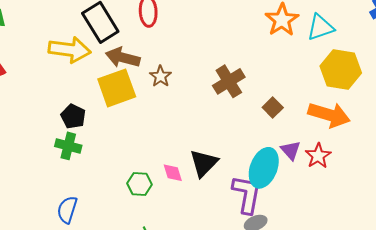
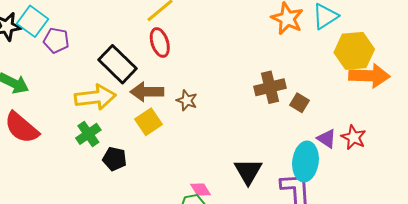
brown cross: (229, 81) -> (270, 87), moved, turned 32
yellow square: (117, 88) -> (149, 122), size x0.7
orange arrow: (329, 115) -> (369, 76), moved
green cross: (68, 146) -> (88, 134), moved, turned -35
pink diamond: (173, 173) -> (200, 190), moved

